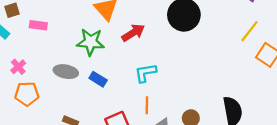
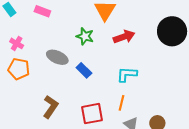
green star: (91, 42) -> (85, 36), size x0.7
pink cross: (18, 67) -> (17, 43), turned -32

